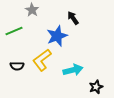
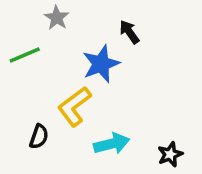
black semicircle: (17, 66) -> (39, 137), moved, turned -72
cyan arrow: (73, 70) -> (112, 144), moved

